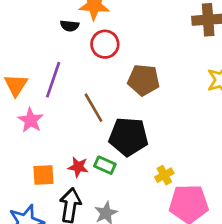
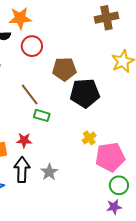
black pentagon: (128, 137) -> (85, 93), moved
green rectangle: (105, 165) -> (42, 115), moved

